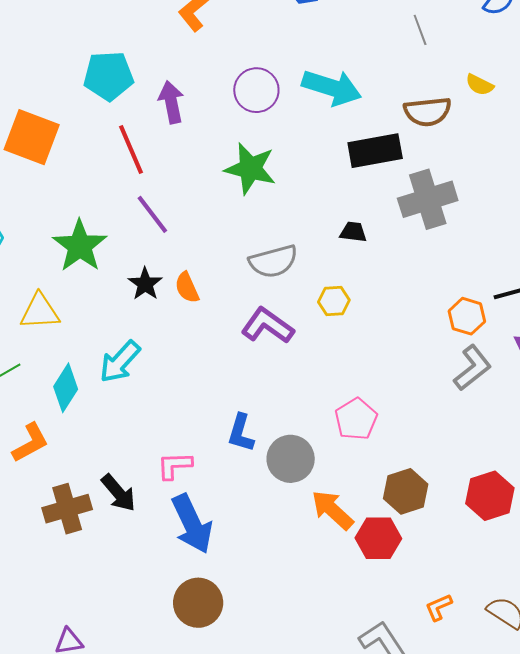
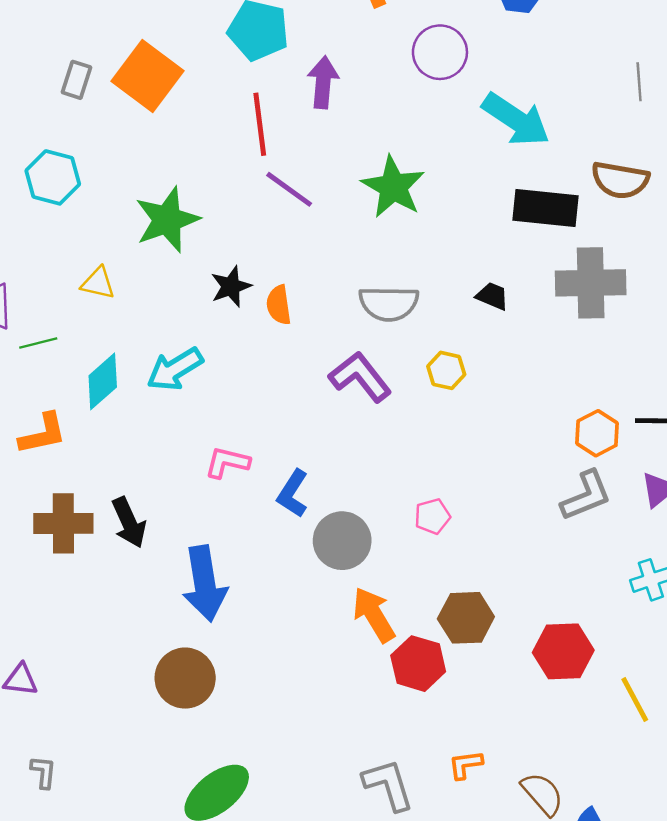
purple circle: (256, 90) -> (440, 52), moved
purple line: (152, 214) -> (289, 189), moved, turned -33
yellow triangle: (40, 311) -> (98, 283), size x0.7
pink pentagon: (356, 419) -> (432, 516), size x0.7
pink L-shape: (174, 466) -> (227, 462), moved

